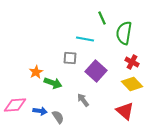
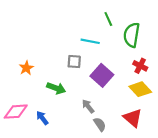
orange star: (36, 72) -> (26, 68), moved
blue arrow: (40, 111) -> (42, 118), turned -136
gray semicircle: (58, 117) -> (100, 124), moved

